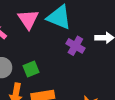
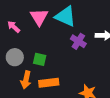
green square: (31, 69) -> (40, 59), turned 32

